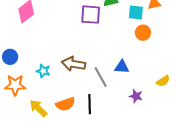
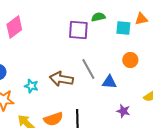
orange circle: (143, 33) -> (130, 60), moved
gray line: (101, 77) -> (88, 69), moved

